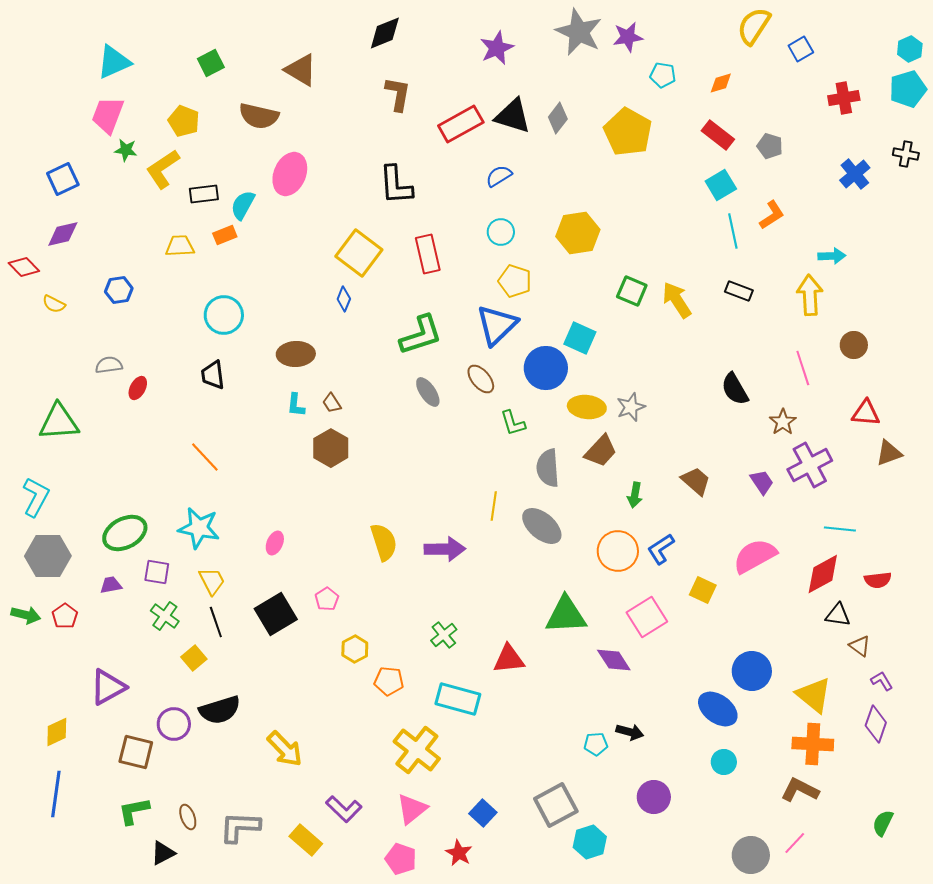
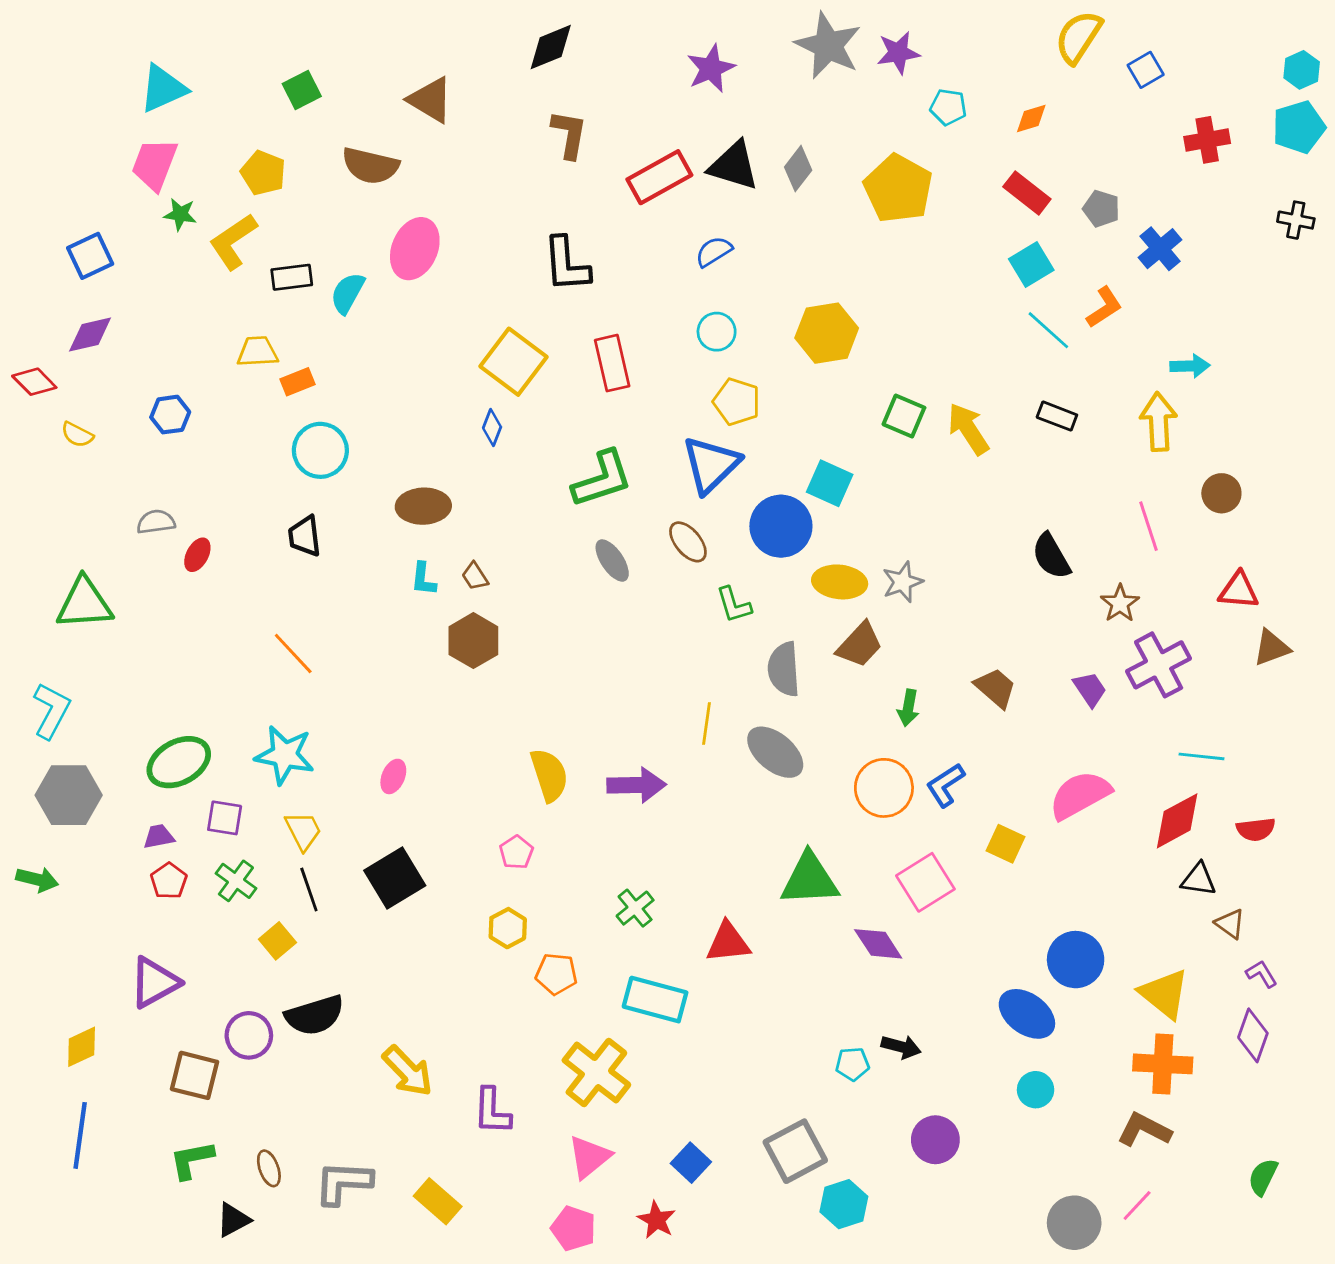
blue cross: (855, 174) -> (1160, 249), moved
cyan line: (733, 231) -> (1048, 330), turned -36
orange rectangle: (225, 235) -> (297, 382), moved
pink pentagon: (327, 599) -> (516, 852), moved
red pentagon: (65, 616) -> (169, 881), moved
purple L-shape: (344, 809) -> (492, 1111), moved, turned 48

